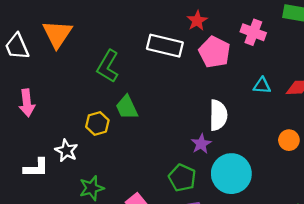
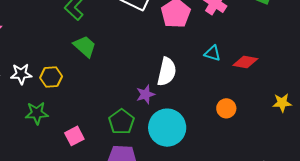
green trapezoid: (127, 107) -> (85, 46), turned 145
yellow hexagon: (97, 123) -> (51, 77), moved
white star: (66, 151) -> (21, 74), turned 30

